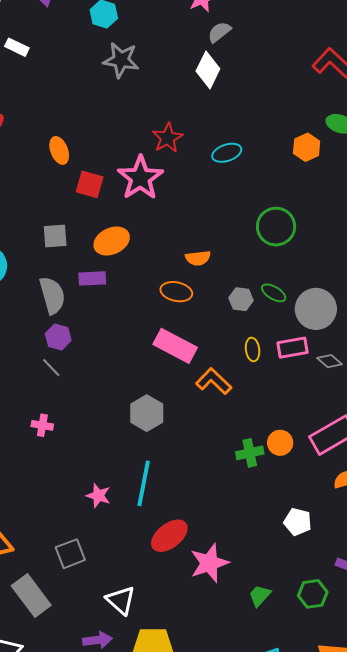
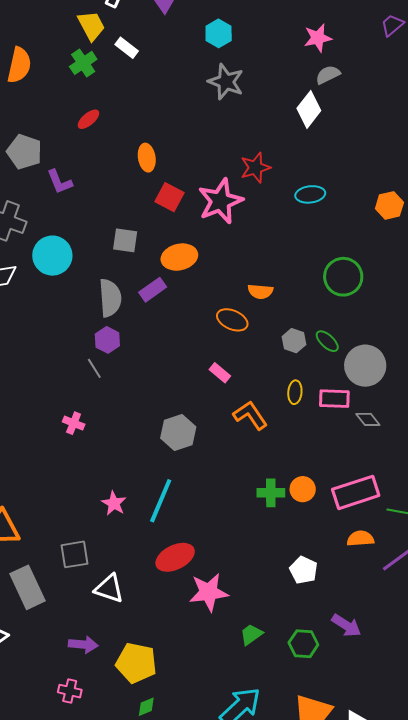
purple rectangle: (92, 278) -> (153, 290), turned -44
pink rectangle: (175, 346) -> (220, 373), size x0.5
white triangle: (121, 600) -> (109, 589), moved, turned -36

